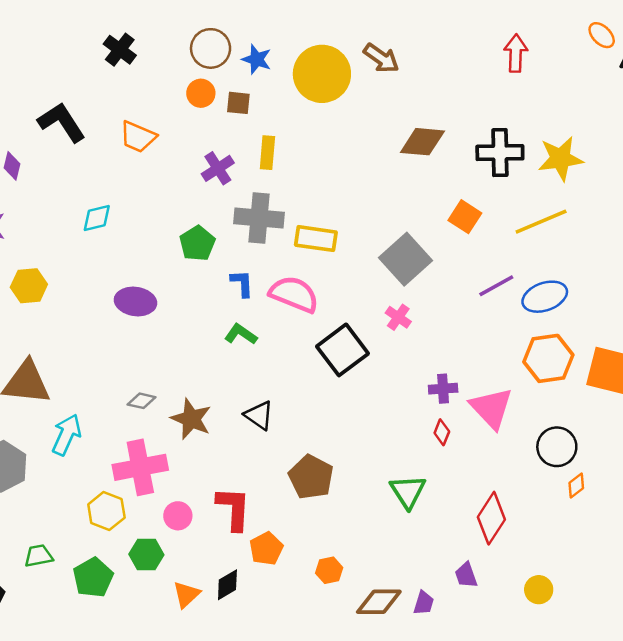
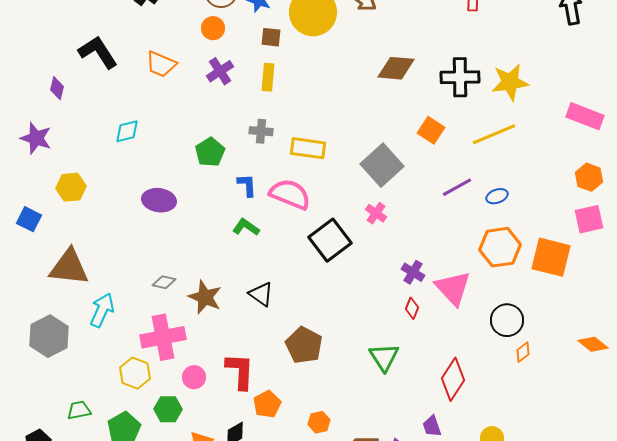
brown square: (238, 103) -> (271, 37), moved
purple cross: (218, 168) -> (220, 71), moved
gray cross: (259, 218) -> (261, 131), size x0.6
blue ellipse: (545, 297) -> (497, 196), size x0.6
purple cross: (443, 389) -> (413, 272), turned 35

